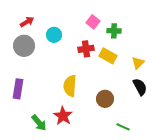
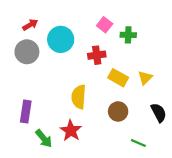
cyan circle: (54, 35) -> (61, 39), size x1.5
yellow rectangle: (108, 56) -> (118, 78), moved
yellow triangle: (138, 63) -> (145, 78), moved
black semicircle: (140, 87) -> (159, 113), moved
purple rectangle: (18, 89) -> (26, 111), moved

